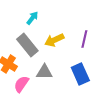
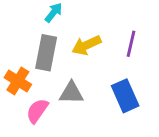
gray rectangle: (27, 45) -> (46, 53), turned 50

